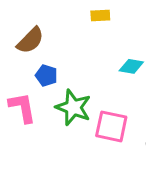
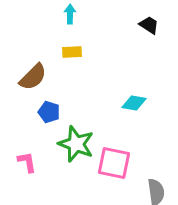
yellow rectangle: (100, 15) -> (72, 52), moved
pink L-shape: (22, 107) -> (27, 162), moved, size x0.7

